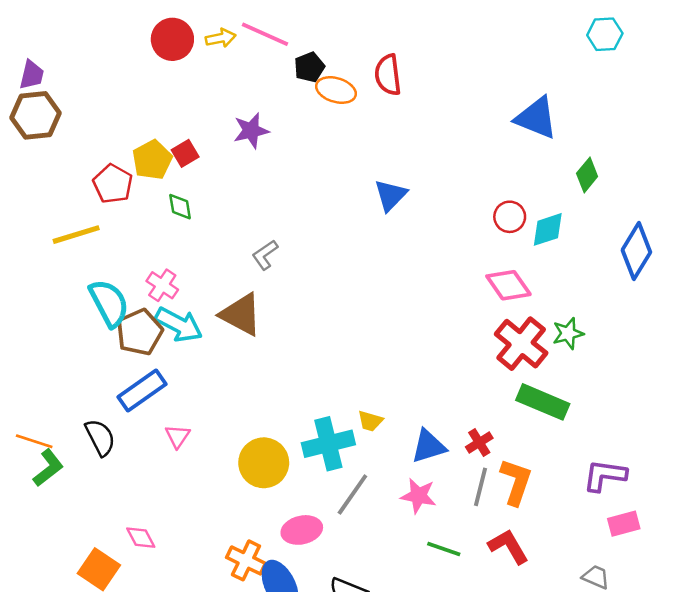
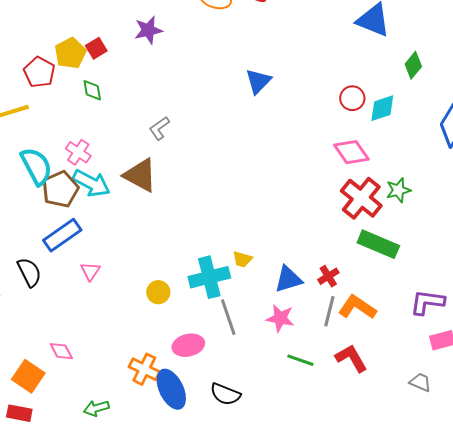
yellow circle: (264, 463) -> (158, 292), size x0.6
orange L-shape: (516, 482) -> (357, 307), turned -75
gray line: (352, 494) -> (228, 317), turned -54

